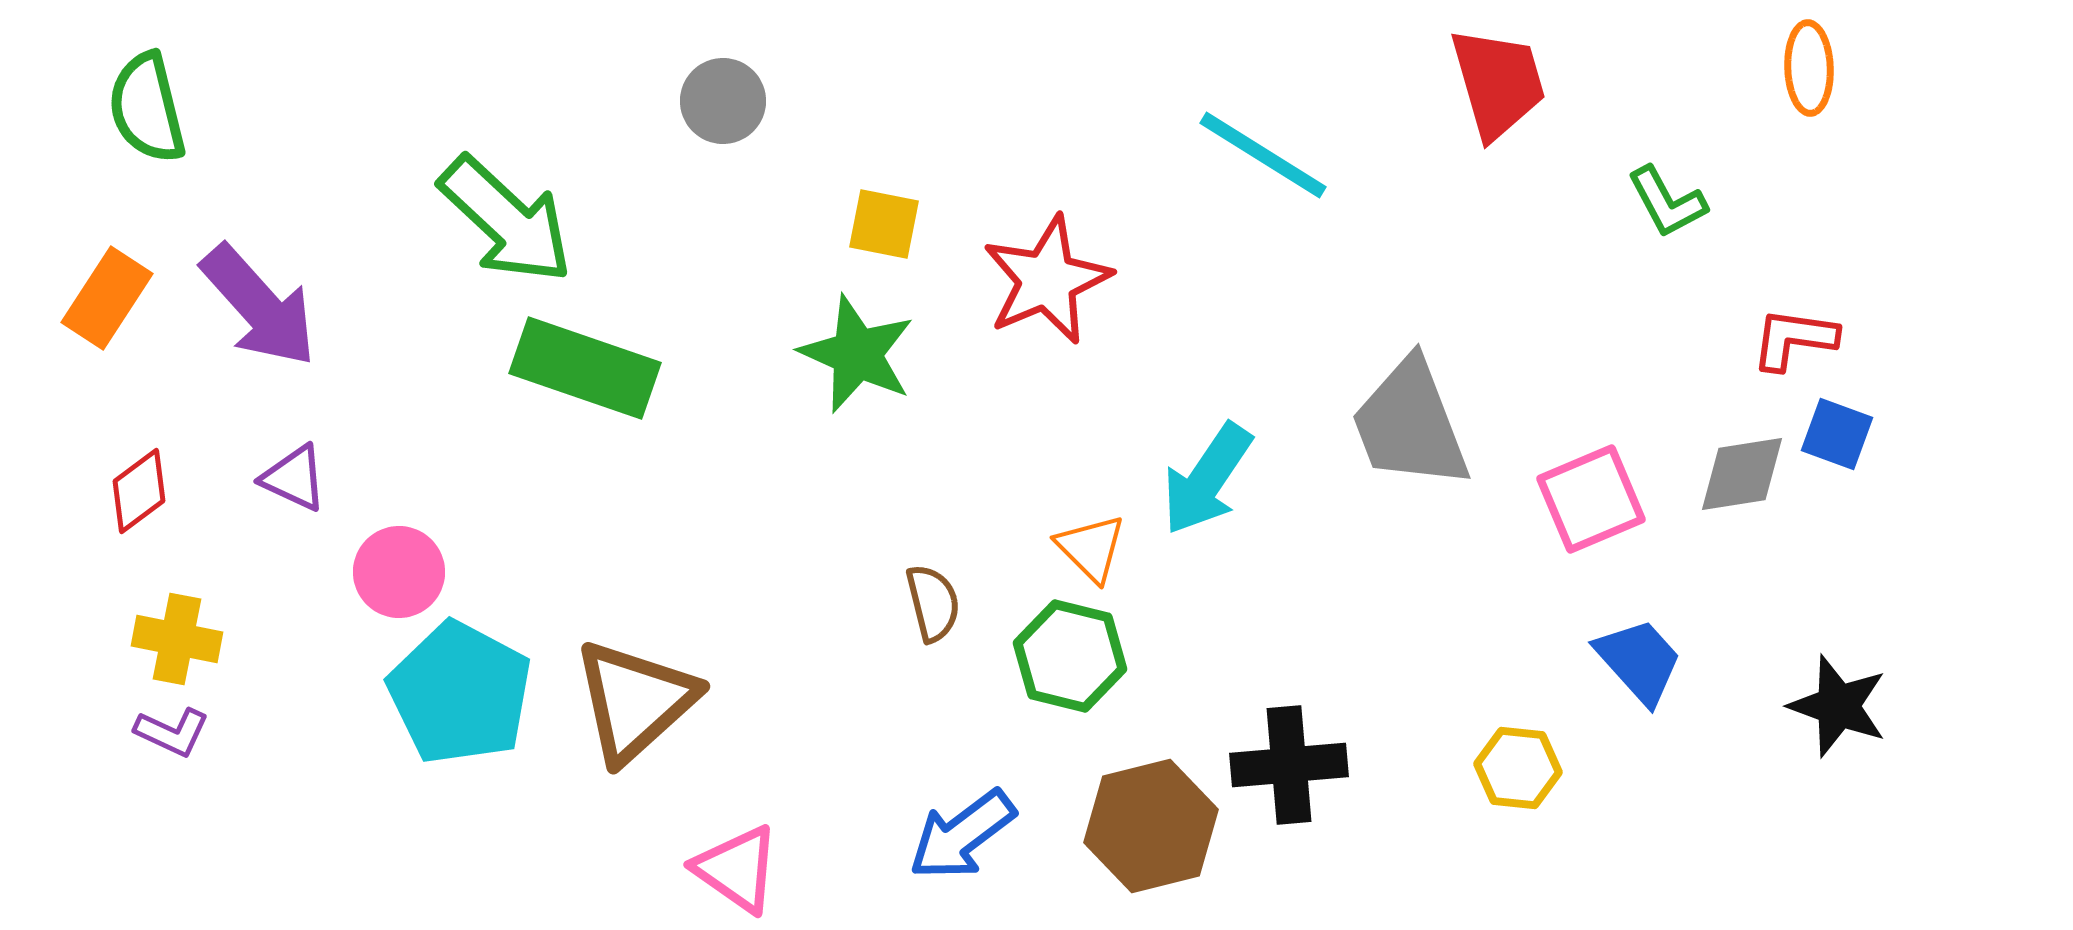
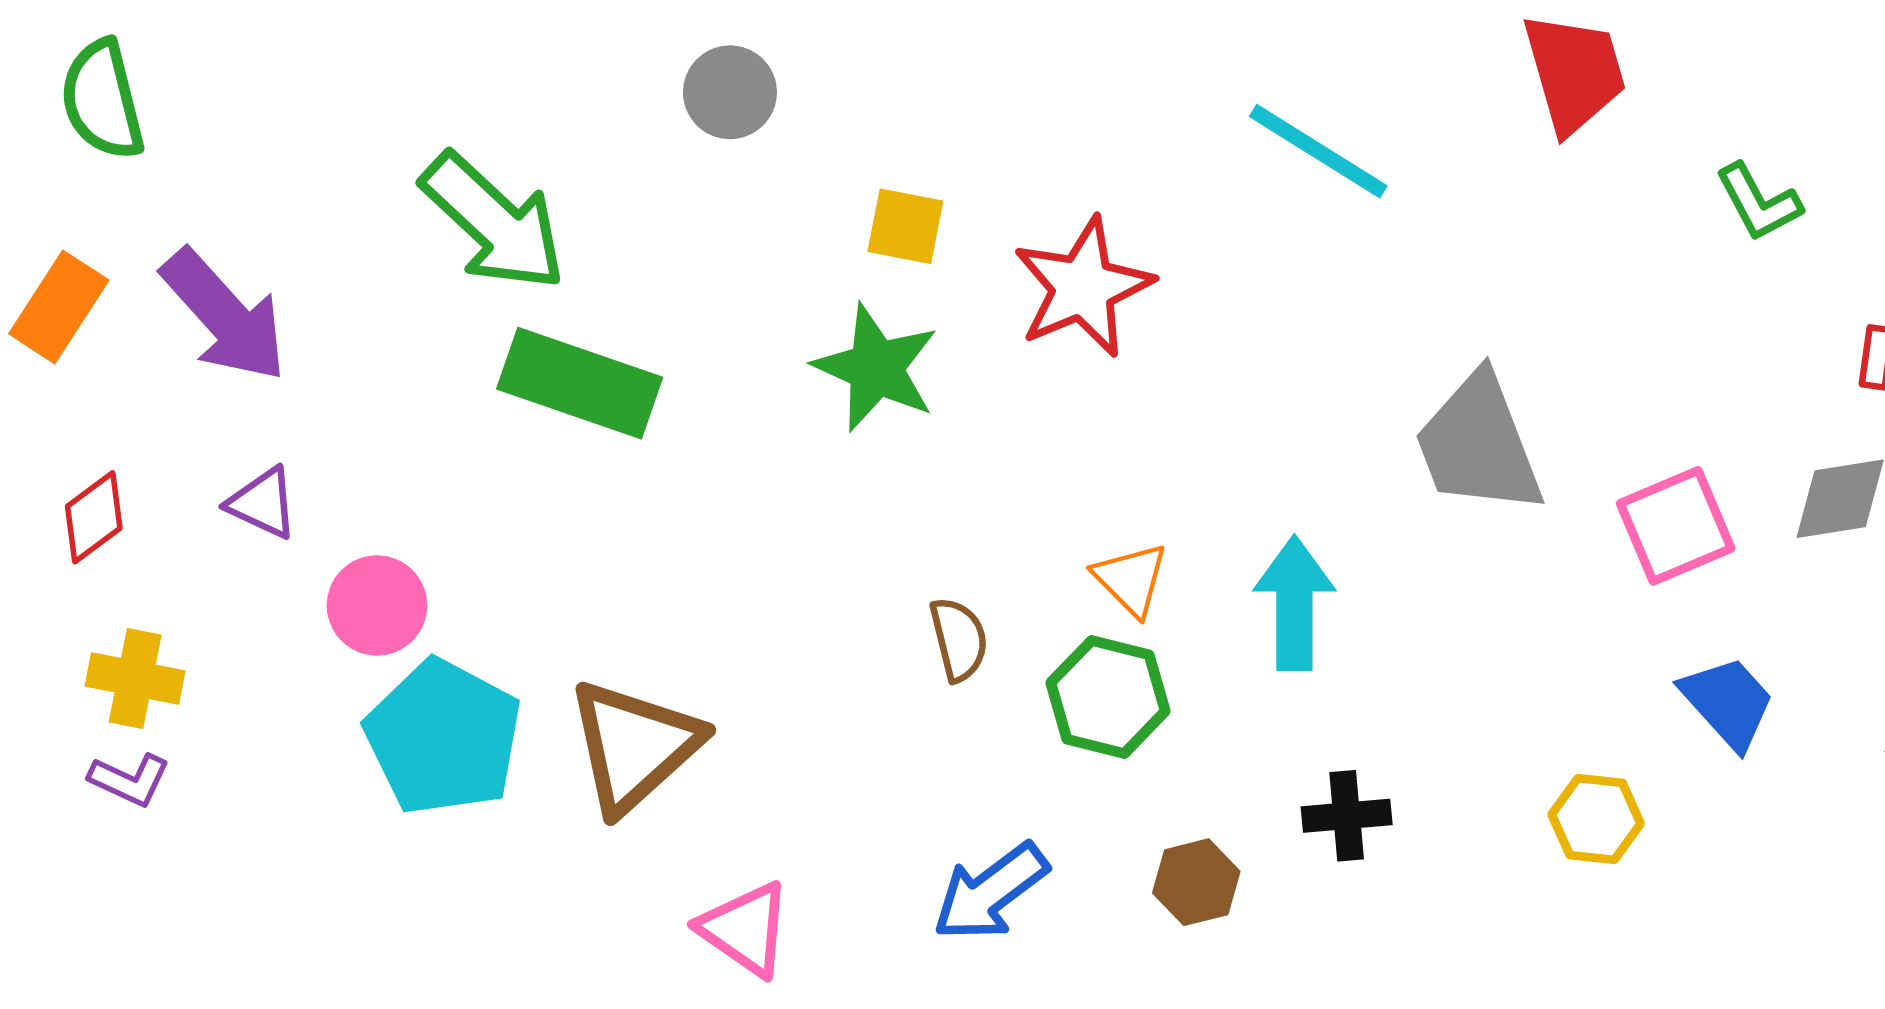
cyan arrow: (1207, 479) -> (1294, 603), moved, turned 146
black cross: (1289, 765) -> (1347, 816), size x0.7
brown hexagon: (1151, 826) -> (1196, 882), size x0.6

